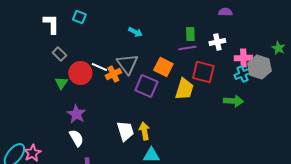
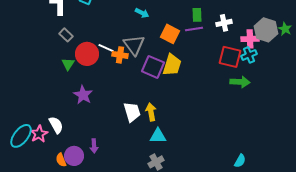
orange square: (163, 67) -> (170, 34), moved
gray hexagon: (259, 67) -> (266, 30), moved
red square: (203, 72) -> (230, 57), moved
orange cross: (113, 74) -> (120, 55), turned 35
yellow trapezoid: (184, 89) -> (172, 65), moved
white semicircle: (76, 138) -> (56, 125), moved

